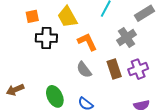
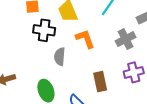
brown rectangle: (114, 69) -> (100, 82), moved
gray semicircle: (84, 70) -> (60, 57), moved, turned 36

